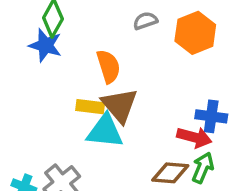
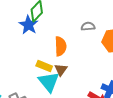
brown triangle: (120, 105) -> (61, 70), size x0.6
cyan triangle: (105, 131) -> (49, 82), turned 30

